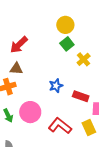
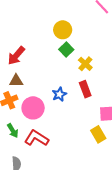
red rectangle: (81, 96) -> (85, 89), moved, turned 56
pink circle: (30, 112) -> (33, 108), moved
red L-shape: (60, 126) -> (36, 138), moved

